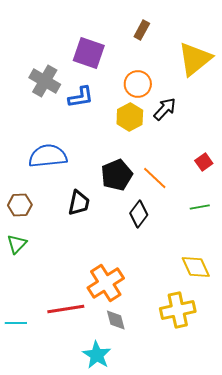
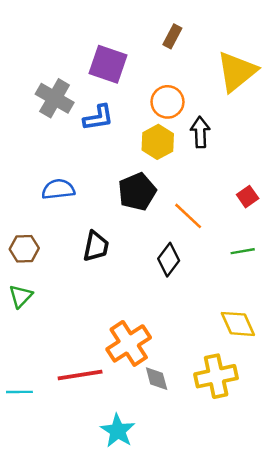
black arrow: (165, 109) -> (200, 132), turned -45
blue semicircle: (48, 156) -> (58, 189), size x0.7
black pentagon: (117, 175) -> (137, 192), moved
gray diamond: (116, 320) -> (157, 379), moved

